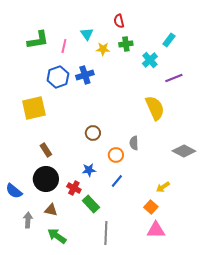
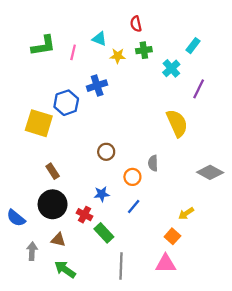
cyan triangle: (87, 34) -> (99, 39), turned -32
blue hexagon: (58, 77) -> (66, 103), moved
purple line: (174, 78) -> (199, 89), turned -42
yellow square: (34, 108) -> (39, 123), turned 30
pink triangle: (156, 230) -> (166, 264), moved

